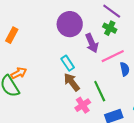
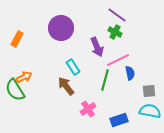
purple circle: (70, 24) -> (61, 28), moved
brown arrow: (72, 82) -> (66, 86), moved
green line: (100, 91) -> (105, 80), moved, turned 40

